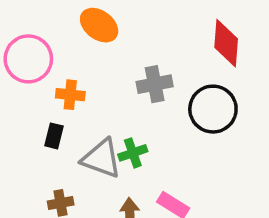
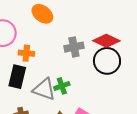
red diamond: (226, 43) -> (106, 41), moved, turned -68
black rectangle: (54, 136) -> (17, 77), size x1.6

